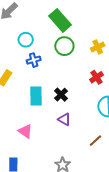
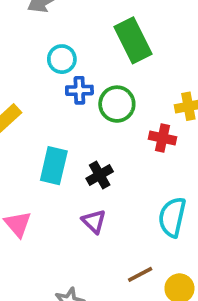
green circle: (64, 46) -> (117, 104), moved
blue cross: (34, 60) -> (79, 90), moved
red cross: (97, 77) -> (162, 138), moved, turned 32

